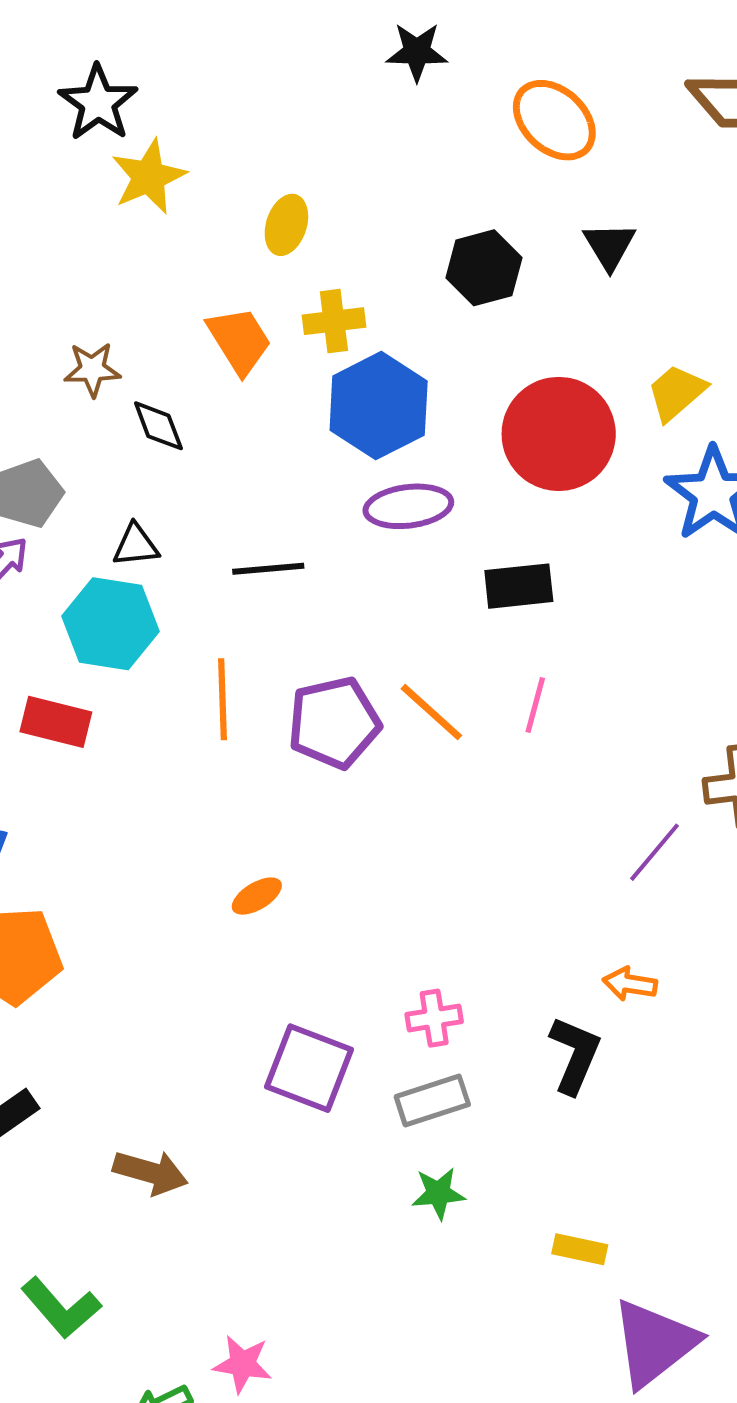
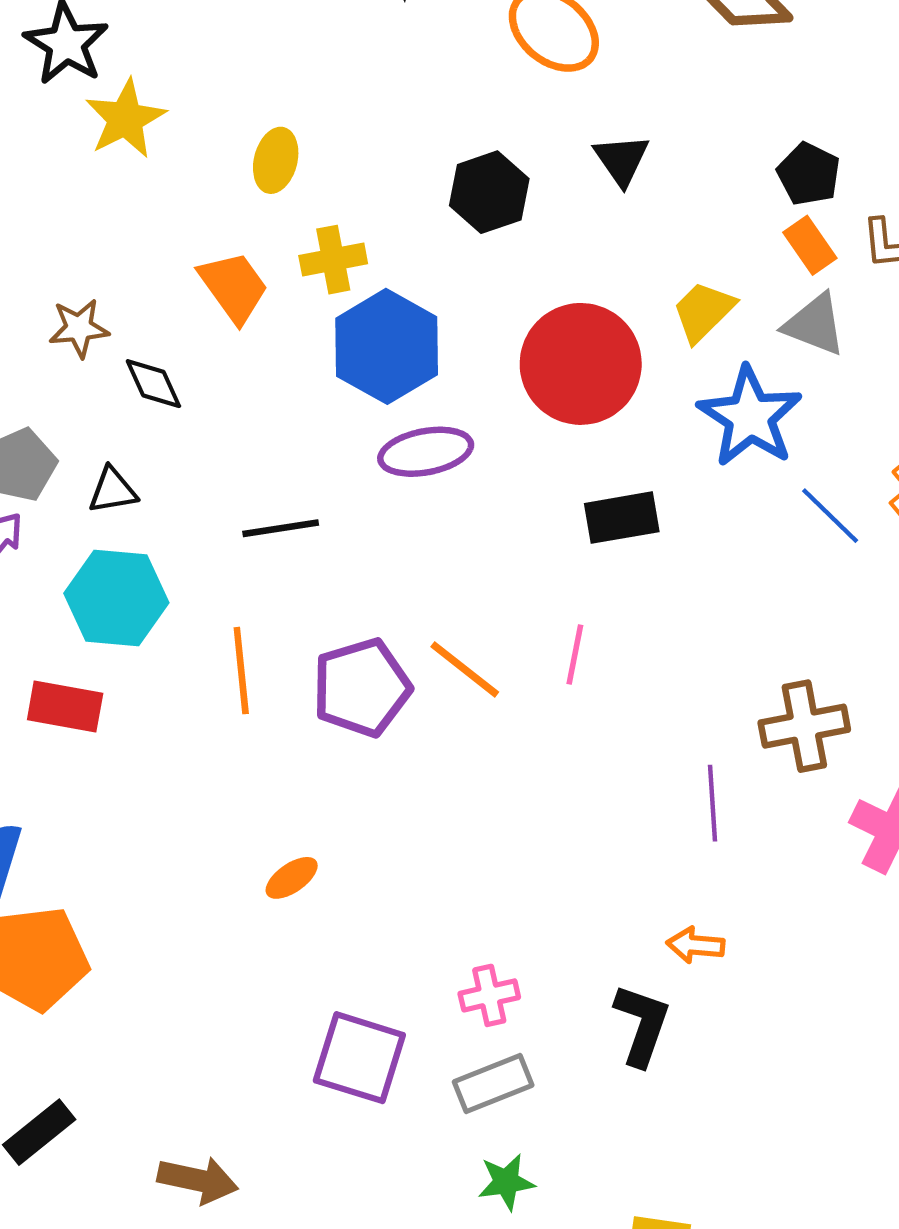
black triangle: (136, 545) -> (113, 490), moved
black rectangle: (519, 586) -> (622, 518), moved
purple line: (654, 852) -> (712, 803), turned -40

